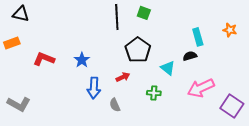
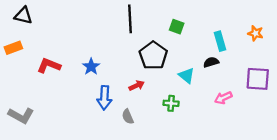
green square: (144, 13) -> (177, 27), moved
pink arrow: (201, 88) -> (223, 98), size x0.6
purple square: (232, 106) -> (258, 79), moved, turned -30

